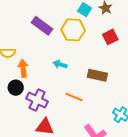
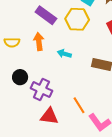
orange arrow: (23, 68) -> (39, 42), moved
orange line: (74, 97) -> (79, 105), moved, turned 36

